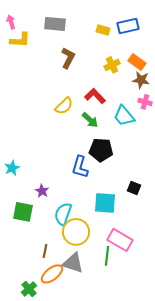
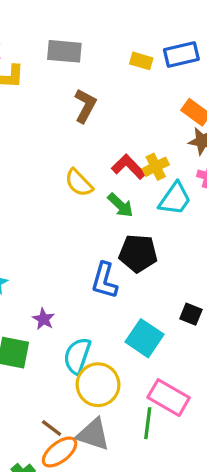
yellow cross: (112, 65) -> (156, 167), moved
yellow semicircle: (64, 106) -> (79, 183), turned 90
cyan trapezoid: (124, 116) -> (175, 199), turned -105
cyan square: (105, 203) -> (145, 338), turned 30
brown line: (45, 251) -> (52, 428), moved, turned -64

